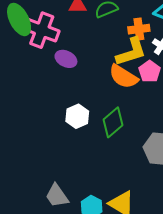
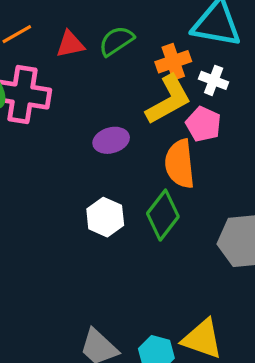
purple ellipse: (66, 59) -> (111, 140), moved, turned -30
orange semicircle: (123, 77) -> (180, 164), moved, turned 64

